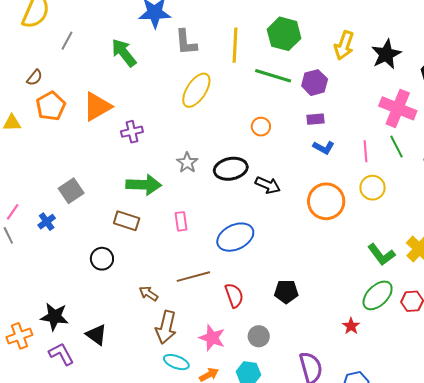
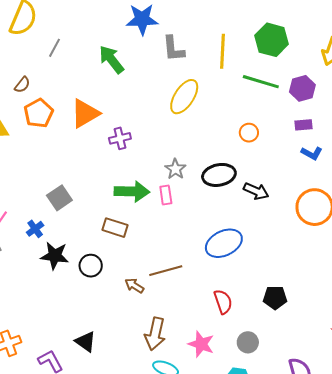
pink rectangle: (181, 221) -> (166, 195), moved
brown line: (193, 277) -> (166, 271), moved
brown arrow: (149, 294) -> (134, 286), moved
black star: (54, 317) -> (55, 256), moved

